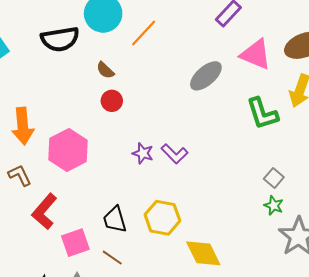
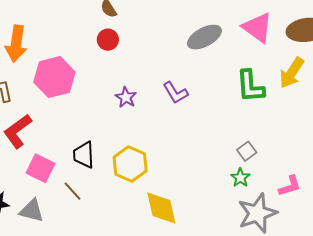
purple L-shape: (174, 154) -> (175, 93), moved
pink square: (75, 243) -> (40, 168), turned 32

